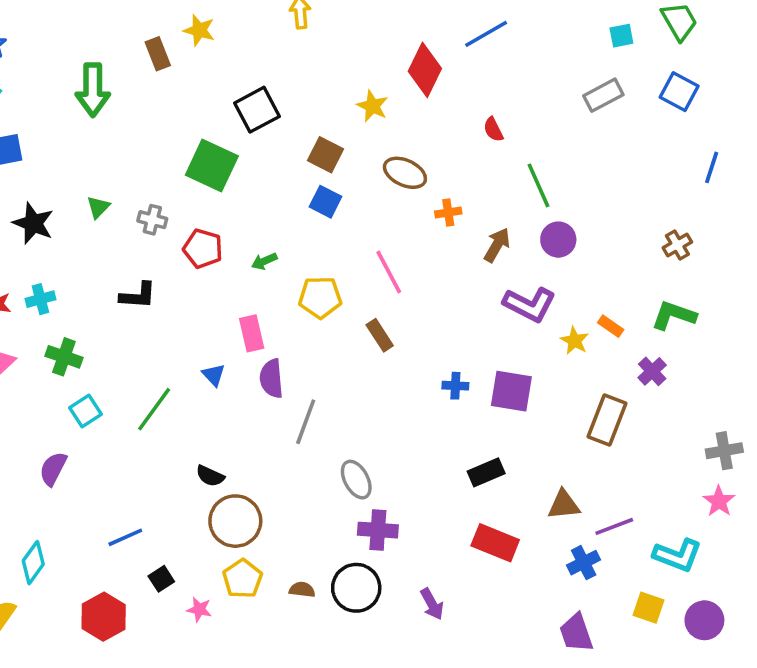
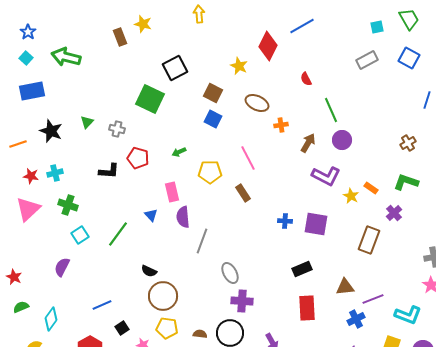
green arrow: (93, 90) -> (66, 57), moved, turned 104
red pentagon: (203, 249) -> (138, 158), moved
red rectangle: (495, 543) -> (307, 308), turned 65
yellow pentagon: (243, 579) -> (167, 328), turned -30

